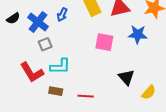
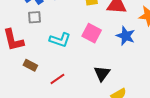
cyan L-shape: (60, 66) -> (60, 40), moved
red line: (86, 96) -> (57, 79), turned -56

